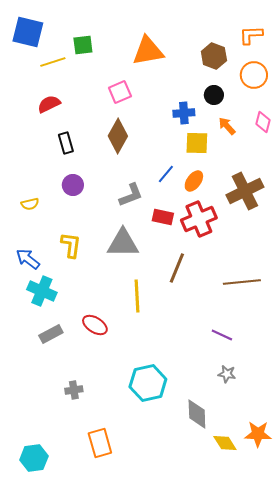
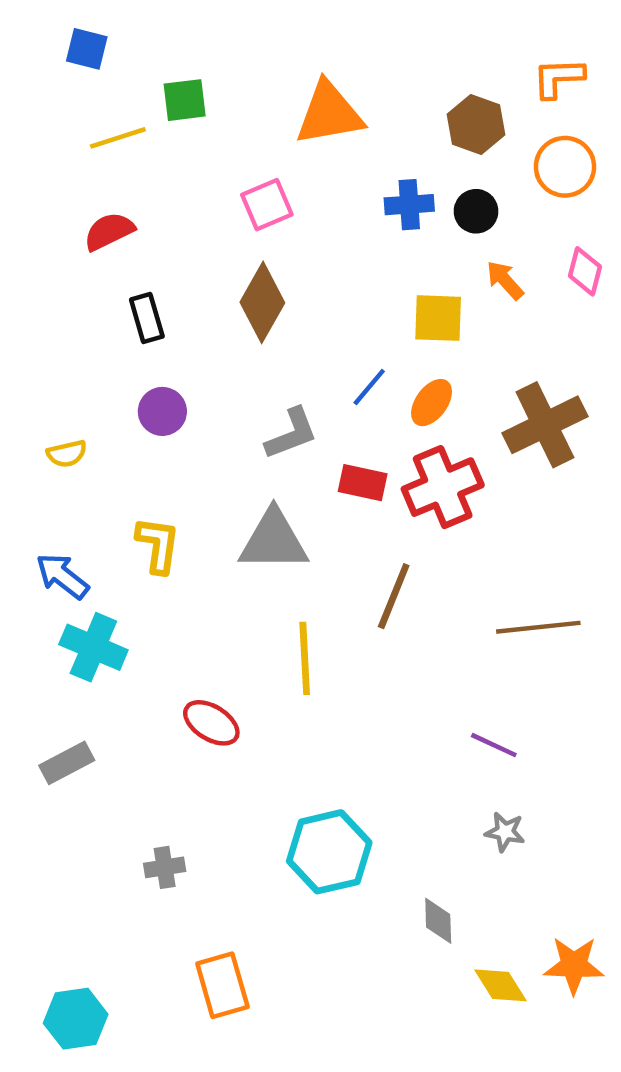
blue square: (28, 32) -> (87, 49), moved, size x0.6
blue cross: (184, 113) -> (409, 205), moved
gray rectangle: (51, 334) -> (67, 763), moved
gray diamond: (197, 414) -> (438, 921), size x0.7

